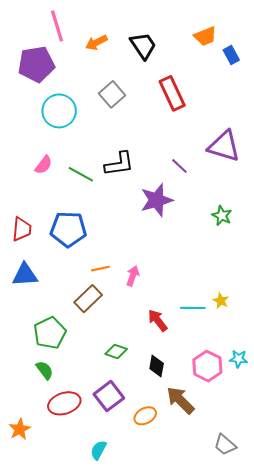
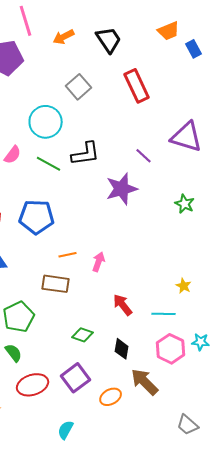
cyan circle: (59, 111) -> (46, 122), moved
brown rectangle: (88, 299) -> (56, 284), turned 52
cyan line: (193, 308) -> (164, 314), moved

